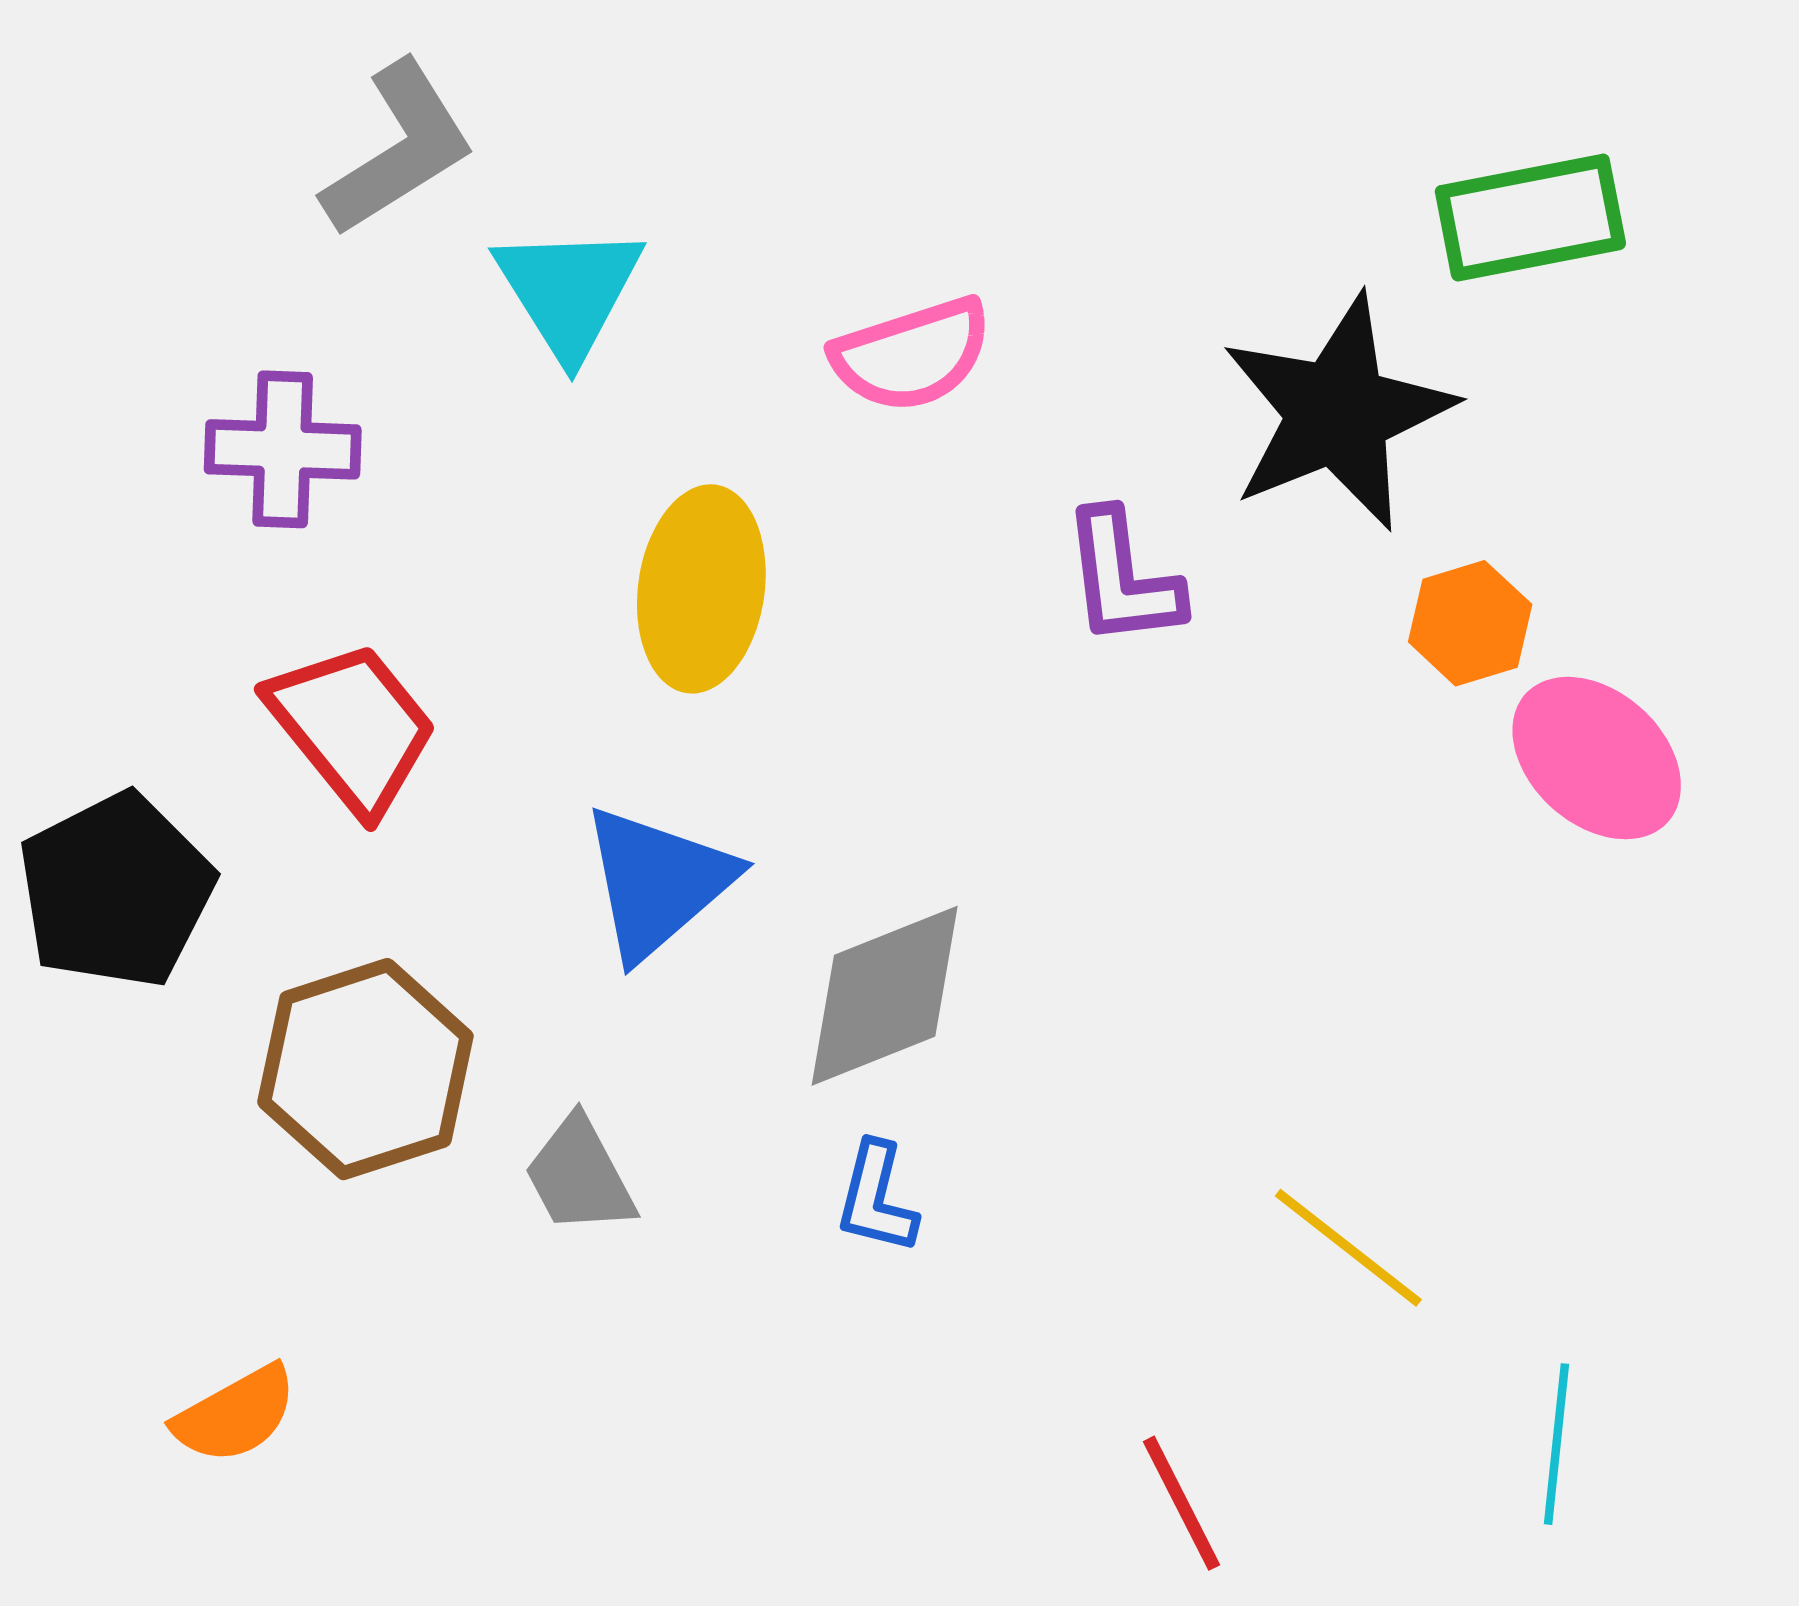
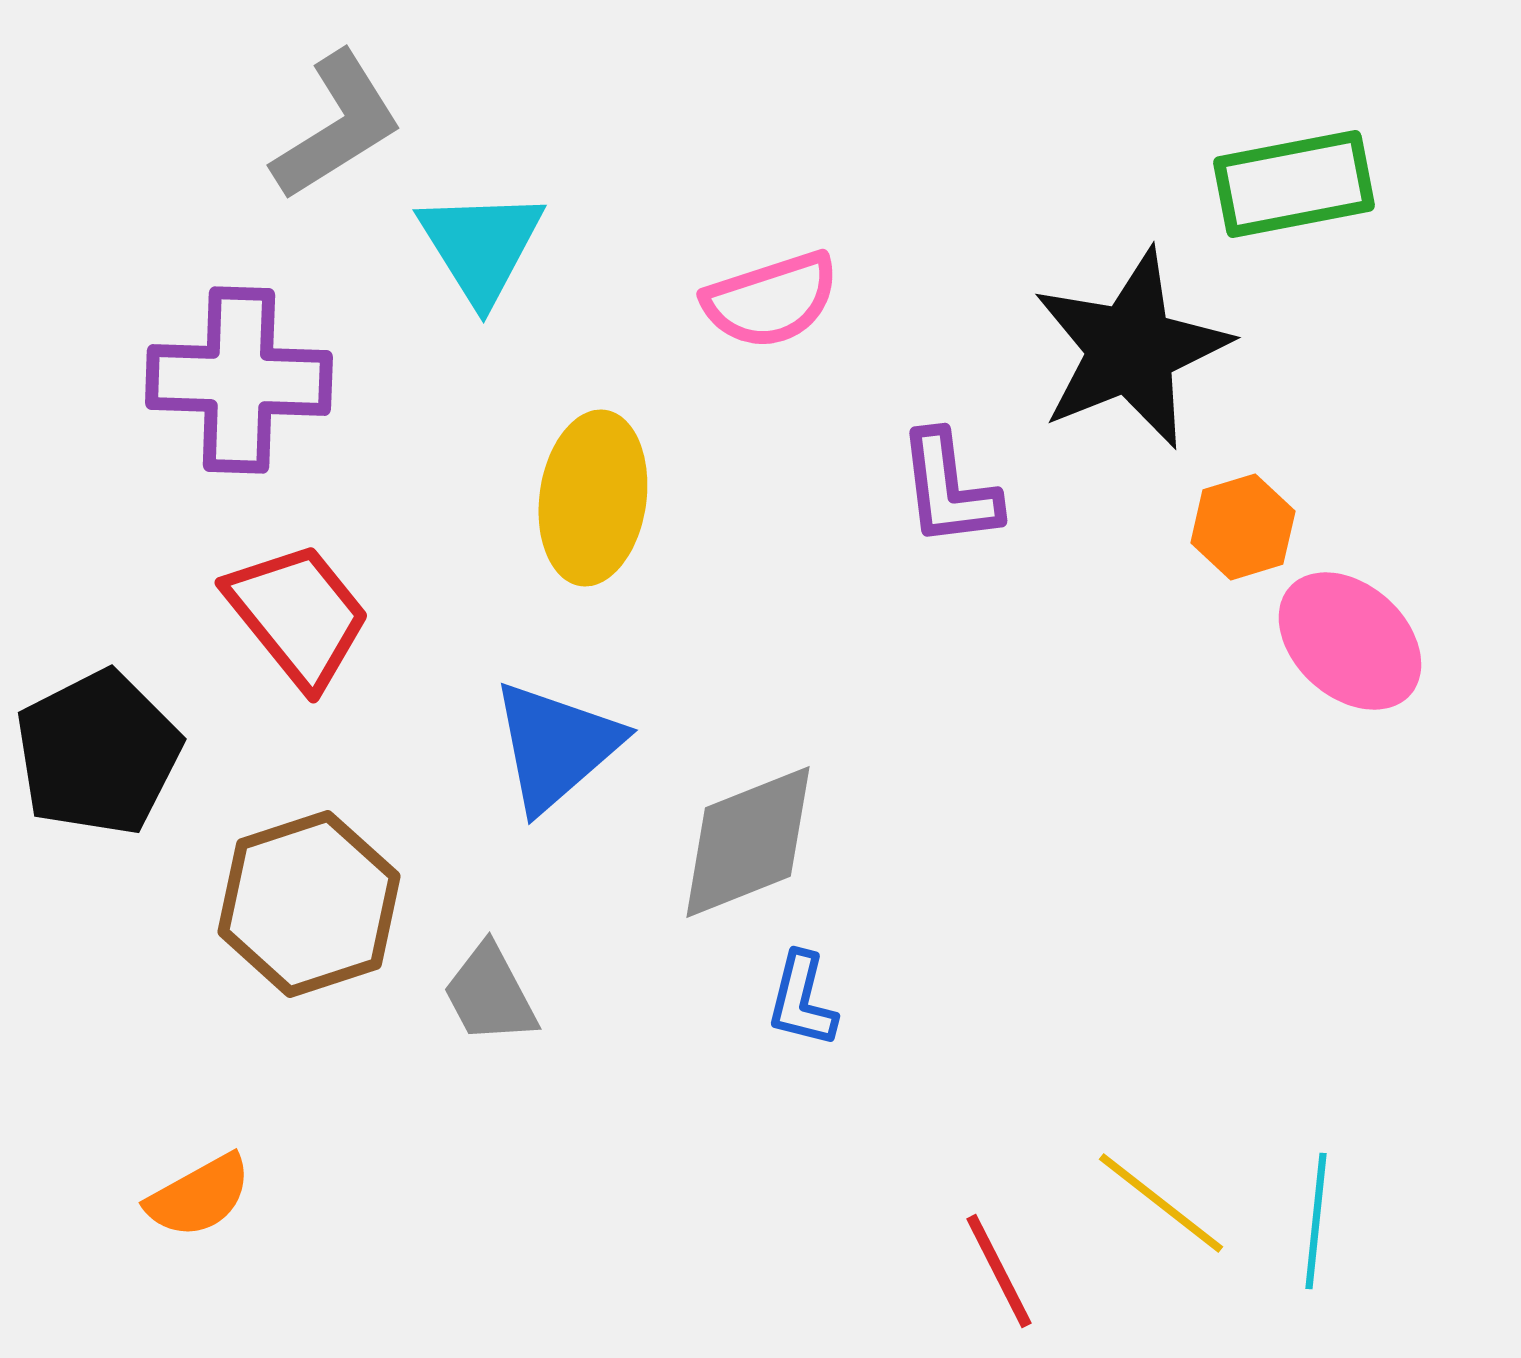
purple cross: (283, 449) -> (239, 380), size x1.4
blue L-shape: (876, 1198) -> (802, 1000), moved
yellow line: (1348, 1248) -> (1161, 1203), moved

